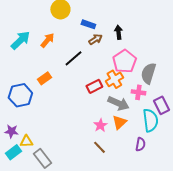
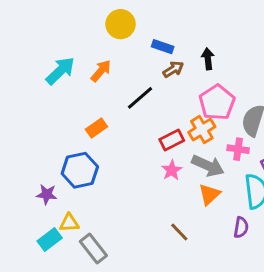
blue hexagon: (20, 95) -> (80, 170), moved
pink star: (100, 125) -> (172, 170), moved
purple star: (11, 131) -> (47, 194), moved

